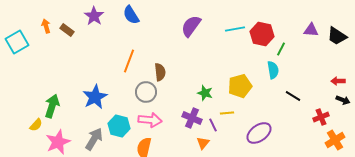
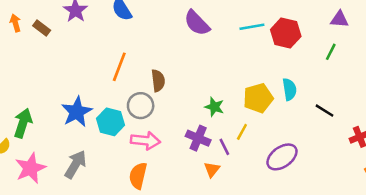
purple semicircle: (191, 26) -> (197, 23), turned -80
purple triangle: (311, 30) -> (340, 19), moved
green line: (281, 49) -> (331, 52), moved
cyan semicircle: (273, 70) -> (289, 89), moved
yellow line: (227, 113) -> (242, 132), turned -56
cyan hexagon: (119, 126) -> (111, 122), moved

